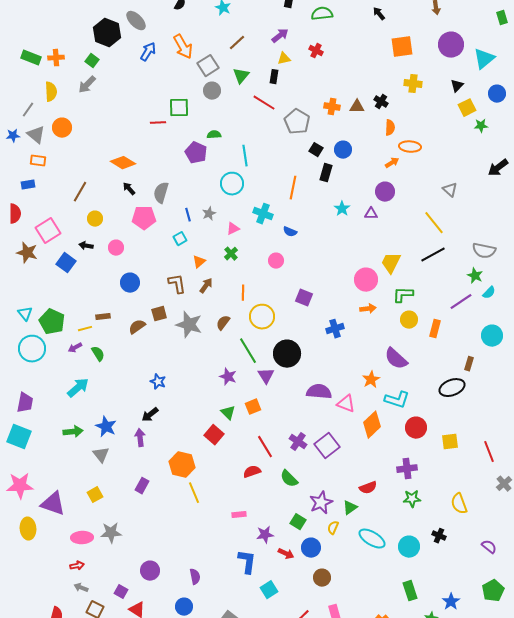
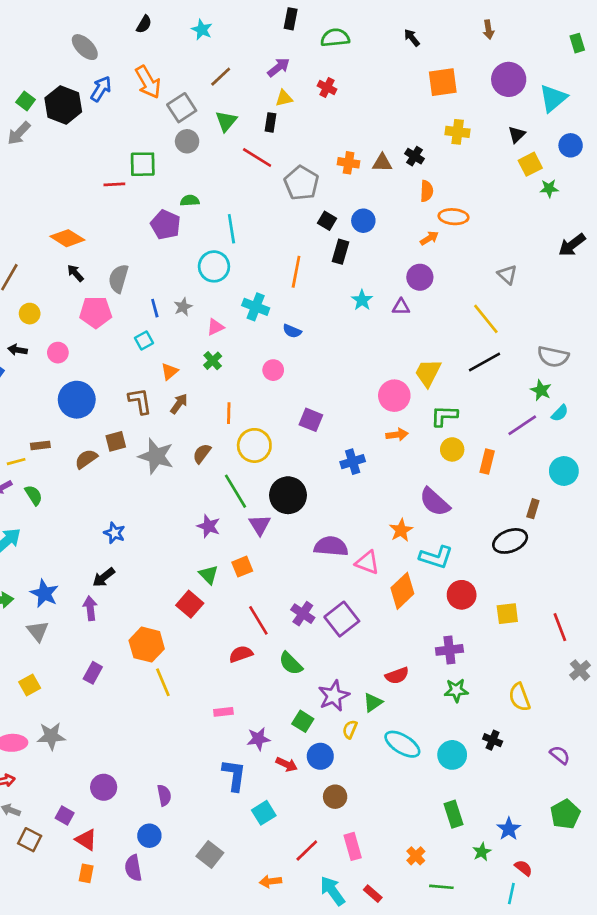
black hexagon: (107, 33) -> (63, 105), moved
blue circle: (130, 283) -> (77, 400), size x1.4

